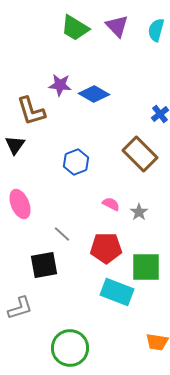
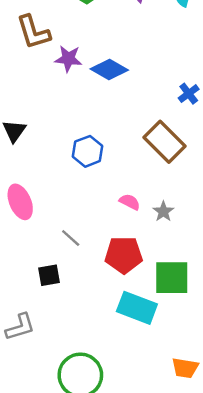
brown L-shape: (31, 111) -> (33, 32), moved
black square: (44, 265) -> (49, 275), size x0.7

